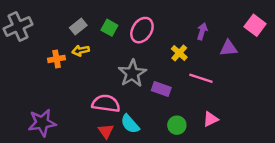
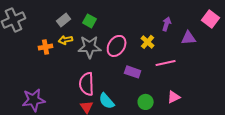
pink ellipse: (142, 30) -> (117, 46), moved
gray star: (132, 73) -> (90, 47), moved, turned 30
pink line: (201, 78) -> (166, 63), turned -30
pink semicircle: (106, 103) -> (87, 84), turned -100

